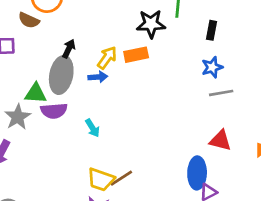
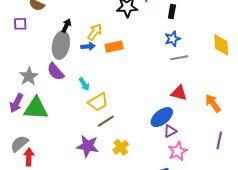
orange rectangle: (136, 55) -> (114, 47), moved
green triangle: (36, 93) -> (36, 108), moved, size x1.5
purple semicircle: (54, 111) -> (56, 72), turned 54
blue ellipse: (197, 173) -> (162, 117), turned 50
yellow trapezoid: (101, 180) -> (98, 102), moved, turned -50

